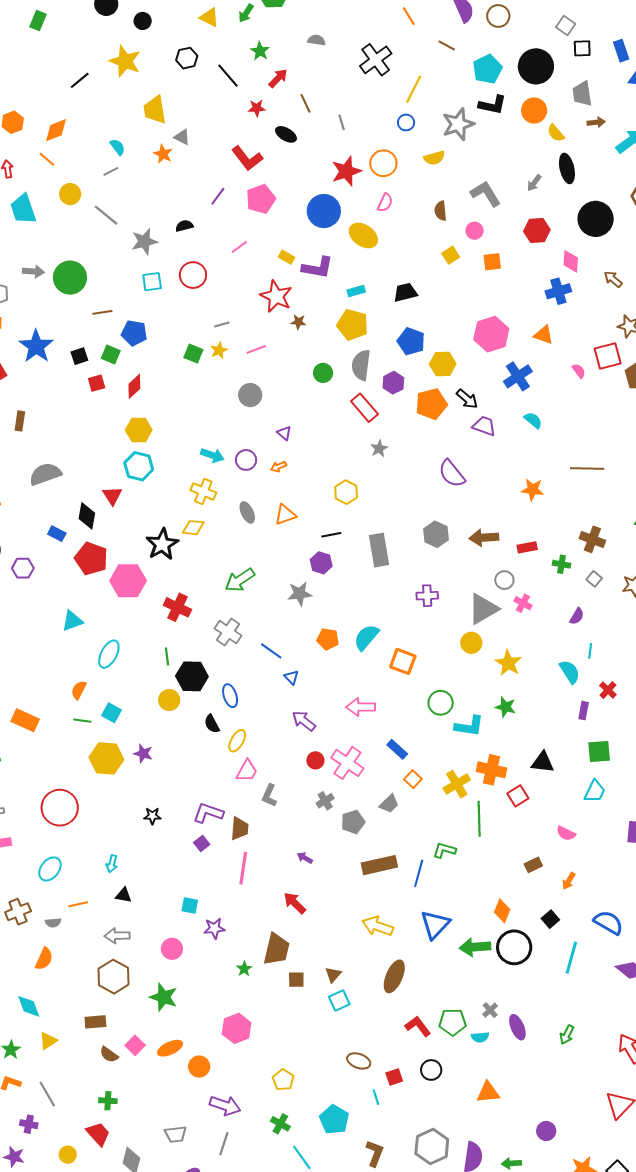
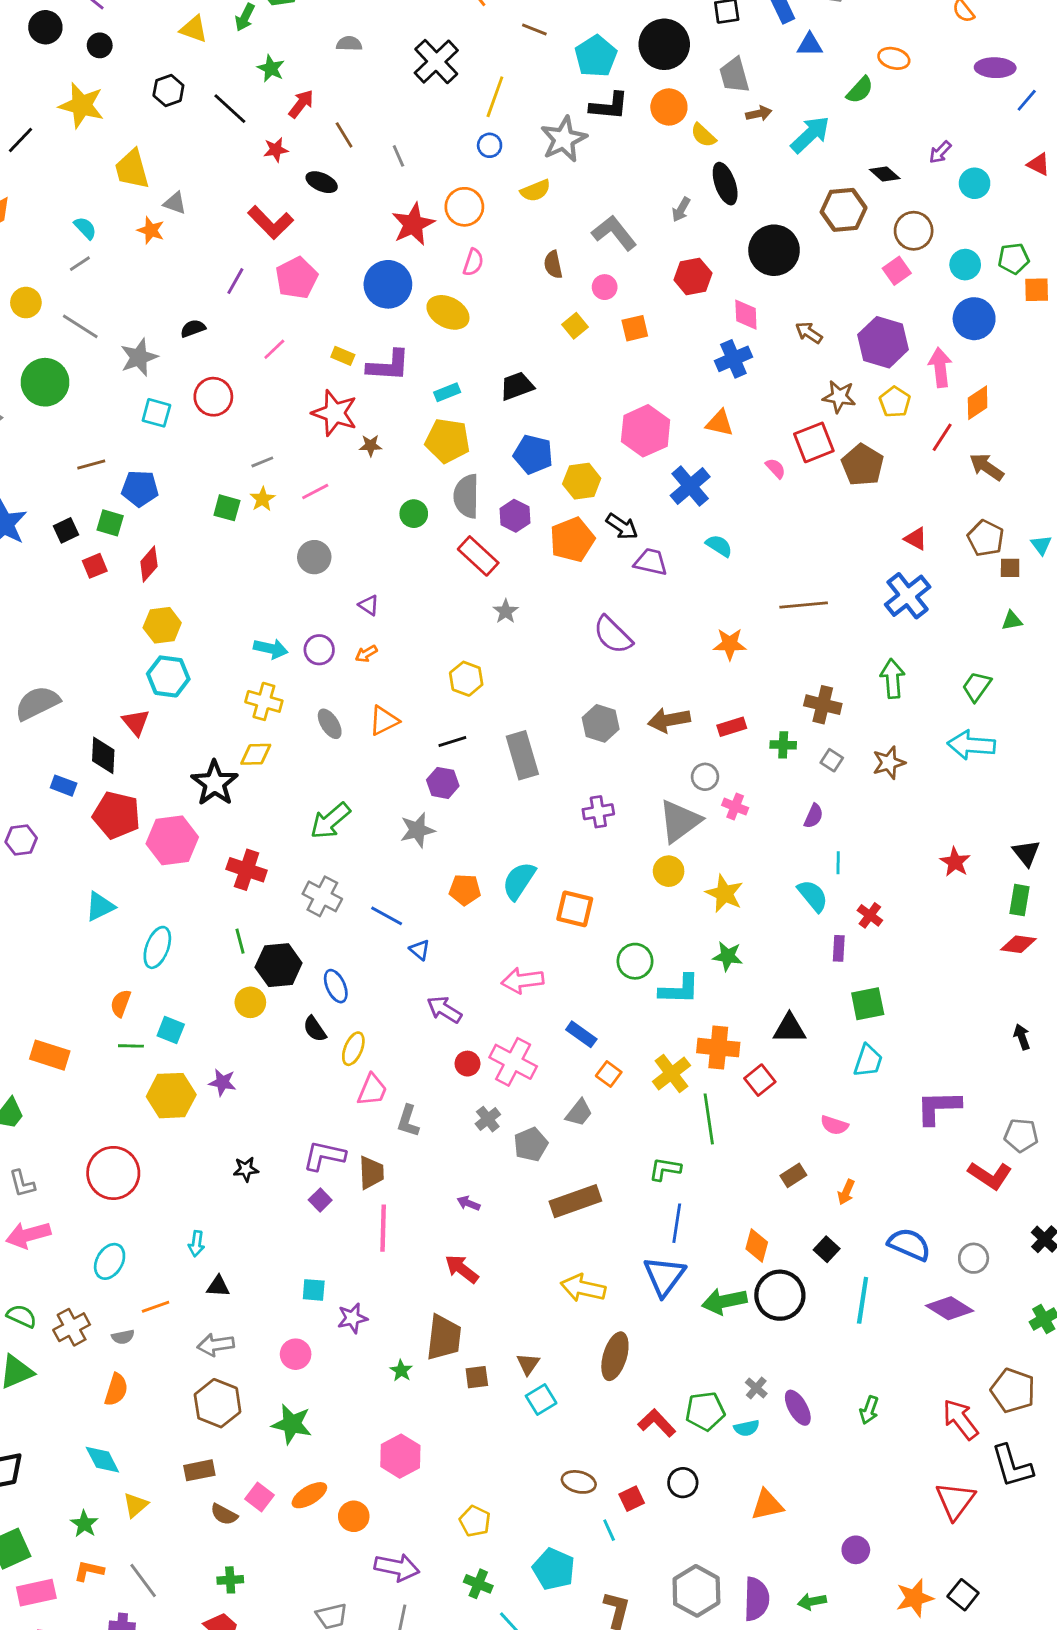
green circle: (70, 278) -> (45, 382), moved
cyan square: (152, 282) -> (156, 413), turned 30
blue line: (419, 873) -> (677, 1223), moved

